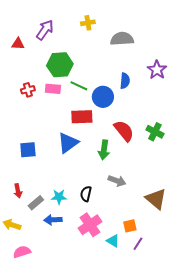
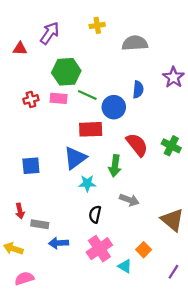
cyan star: (59, 197) -> (87, 183), moved
gray rectangle: (36, 203) -> (40, 224), turned 49
orange square: (130, 226) -> (144, 250), turned -32
purple line: (138, 244) -> (173, 272), moved

